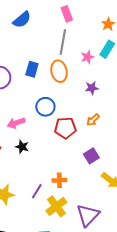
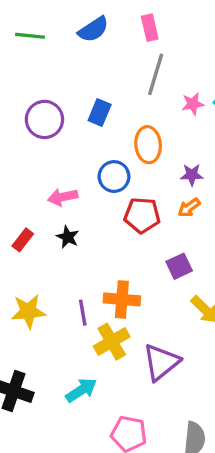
pink rectangle: (67, 14) -> (150, 28), moved
orange ellipse: (59, 71) -> (148, 145), moved
purple star: (92, 88) -> (192, 175), moved
orange cross: (59, 180) -> (122, 299), size x1.5
purple line: (37, 191) -> (83, 313), turned -49

